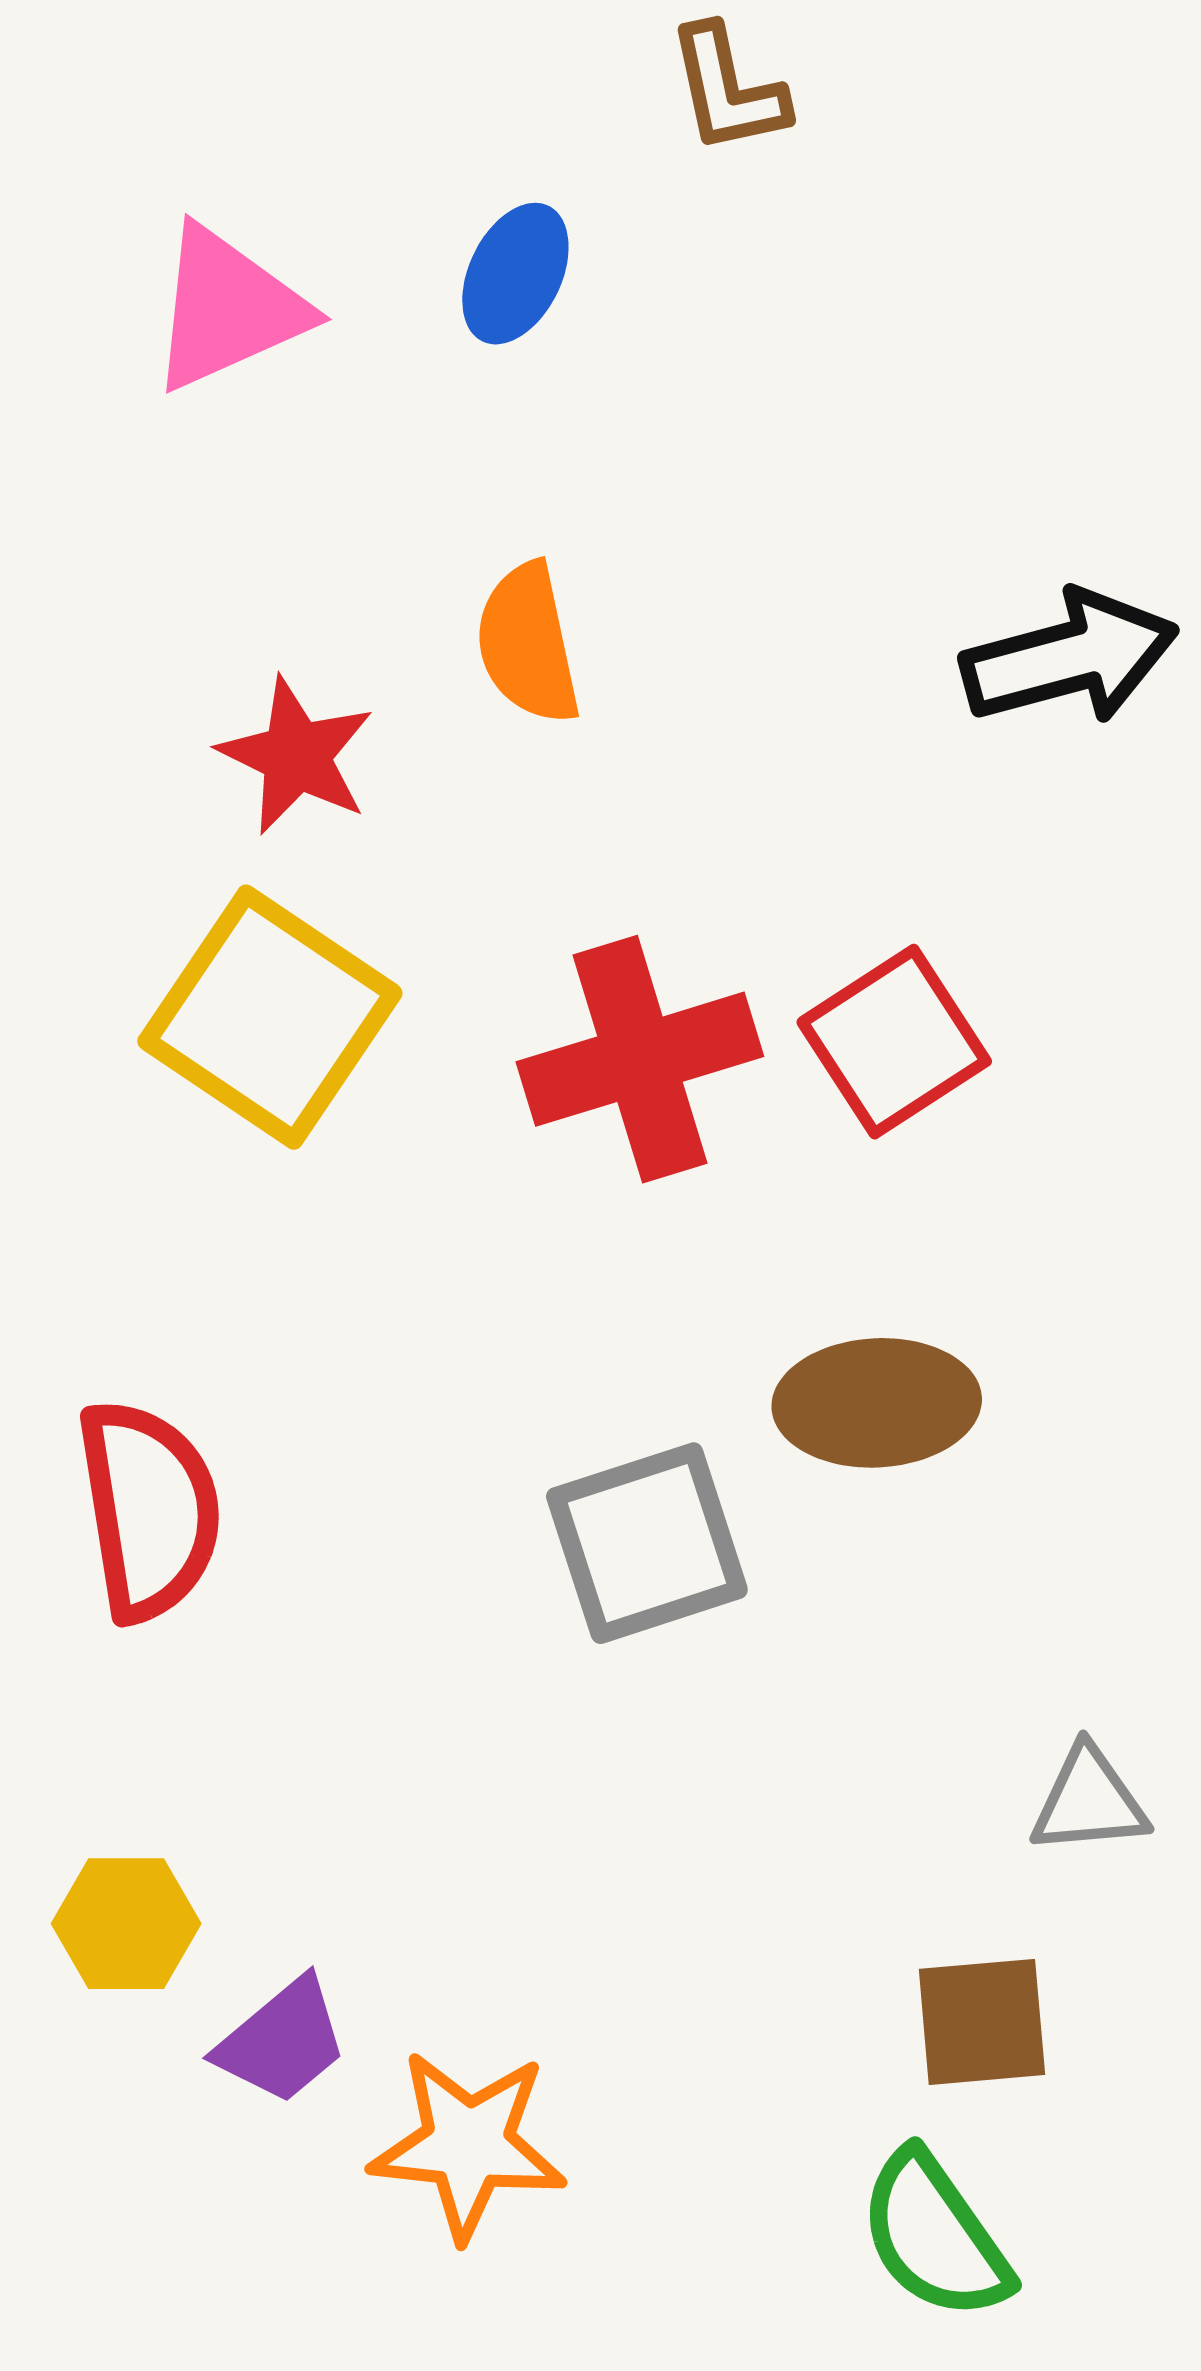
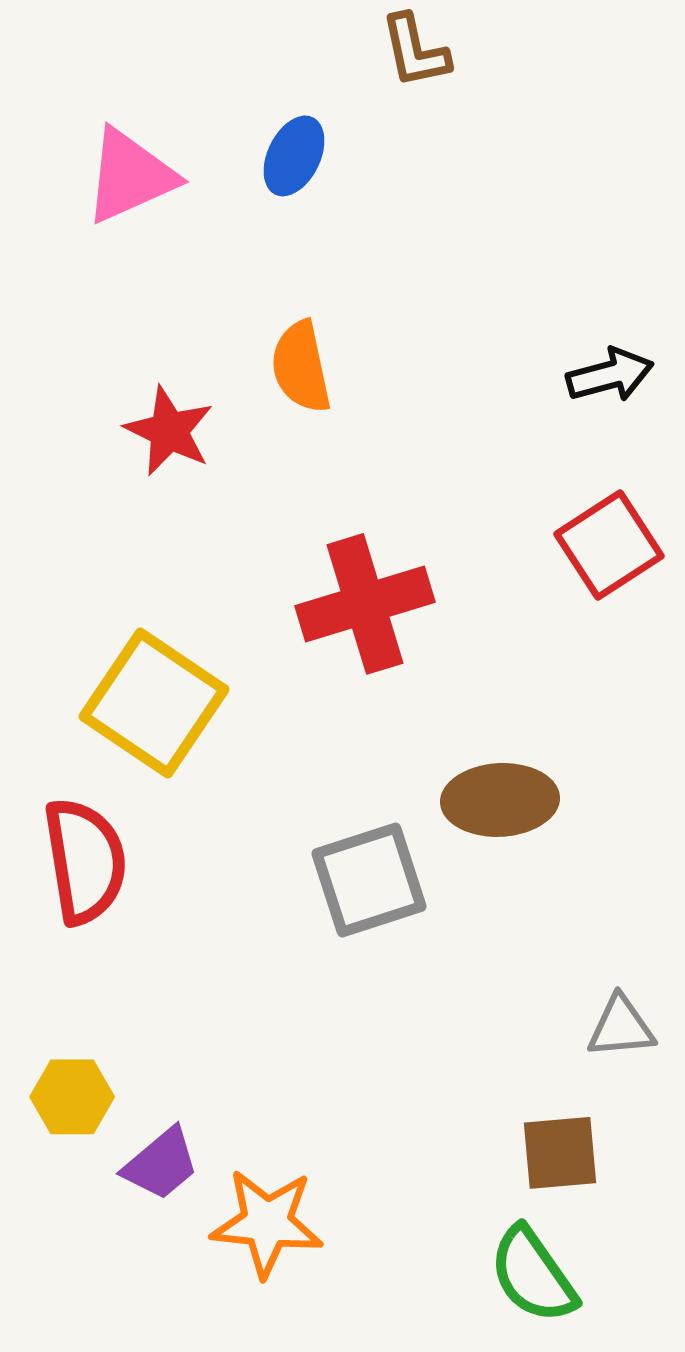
black arrow: (1070, 658) -> (610, 375), size x0.7
yellow square: (270, 1017) -> (154, 703), moved
red square: (894, 1042) -> (609, 545), moved

